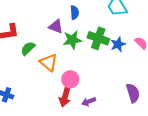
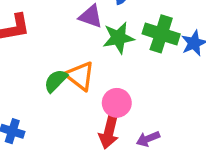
green semicircle: (28, 48) -> (56, 81), moved

